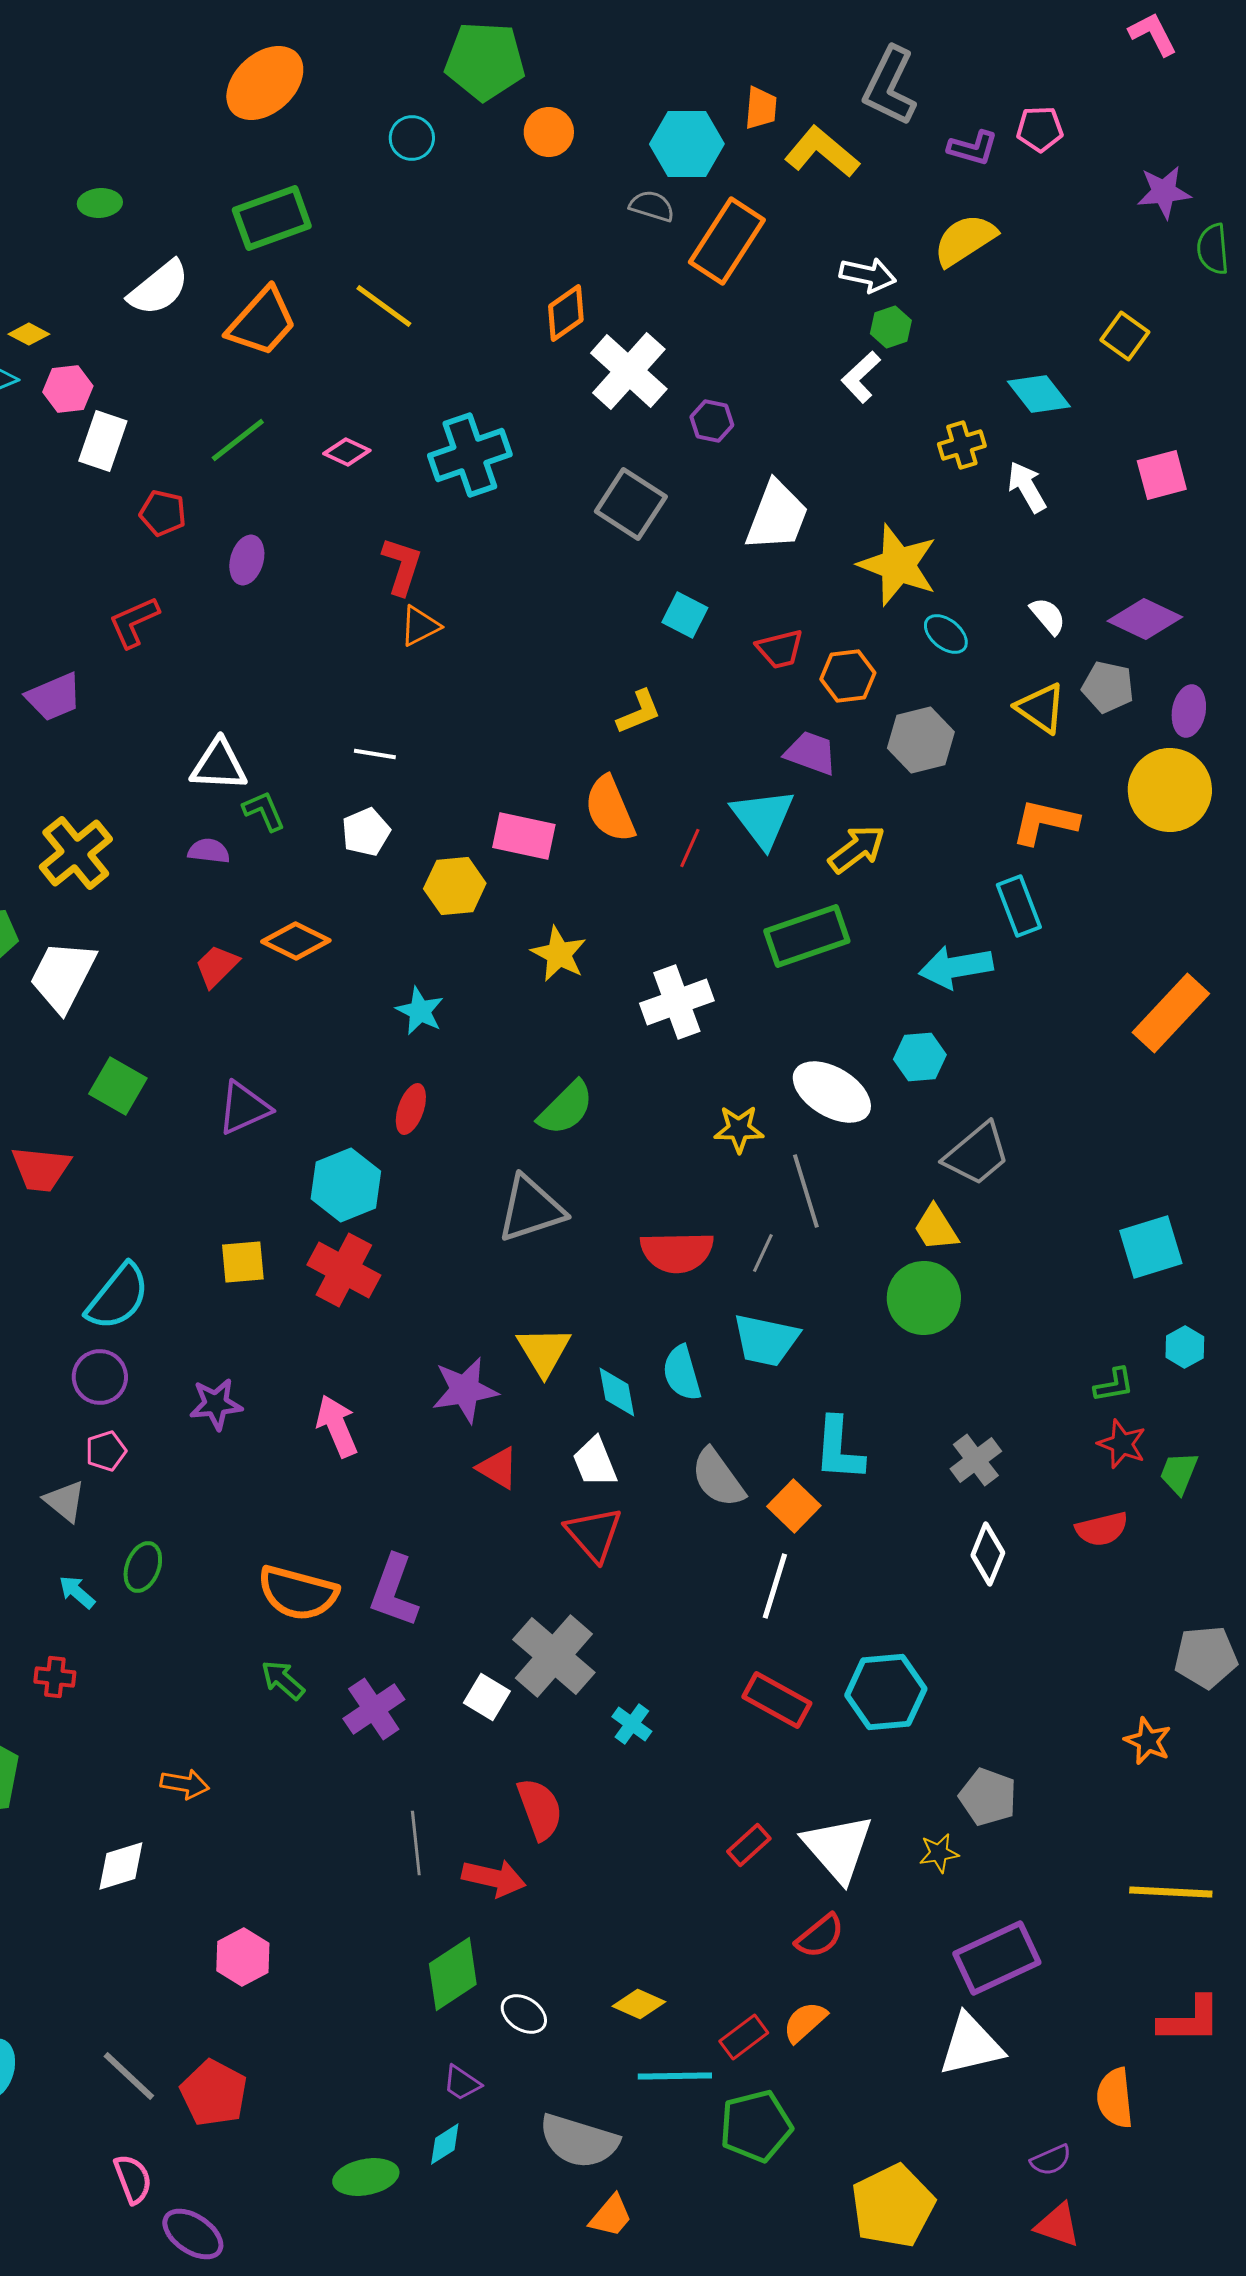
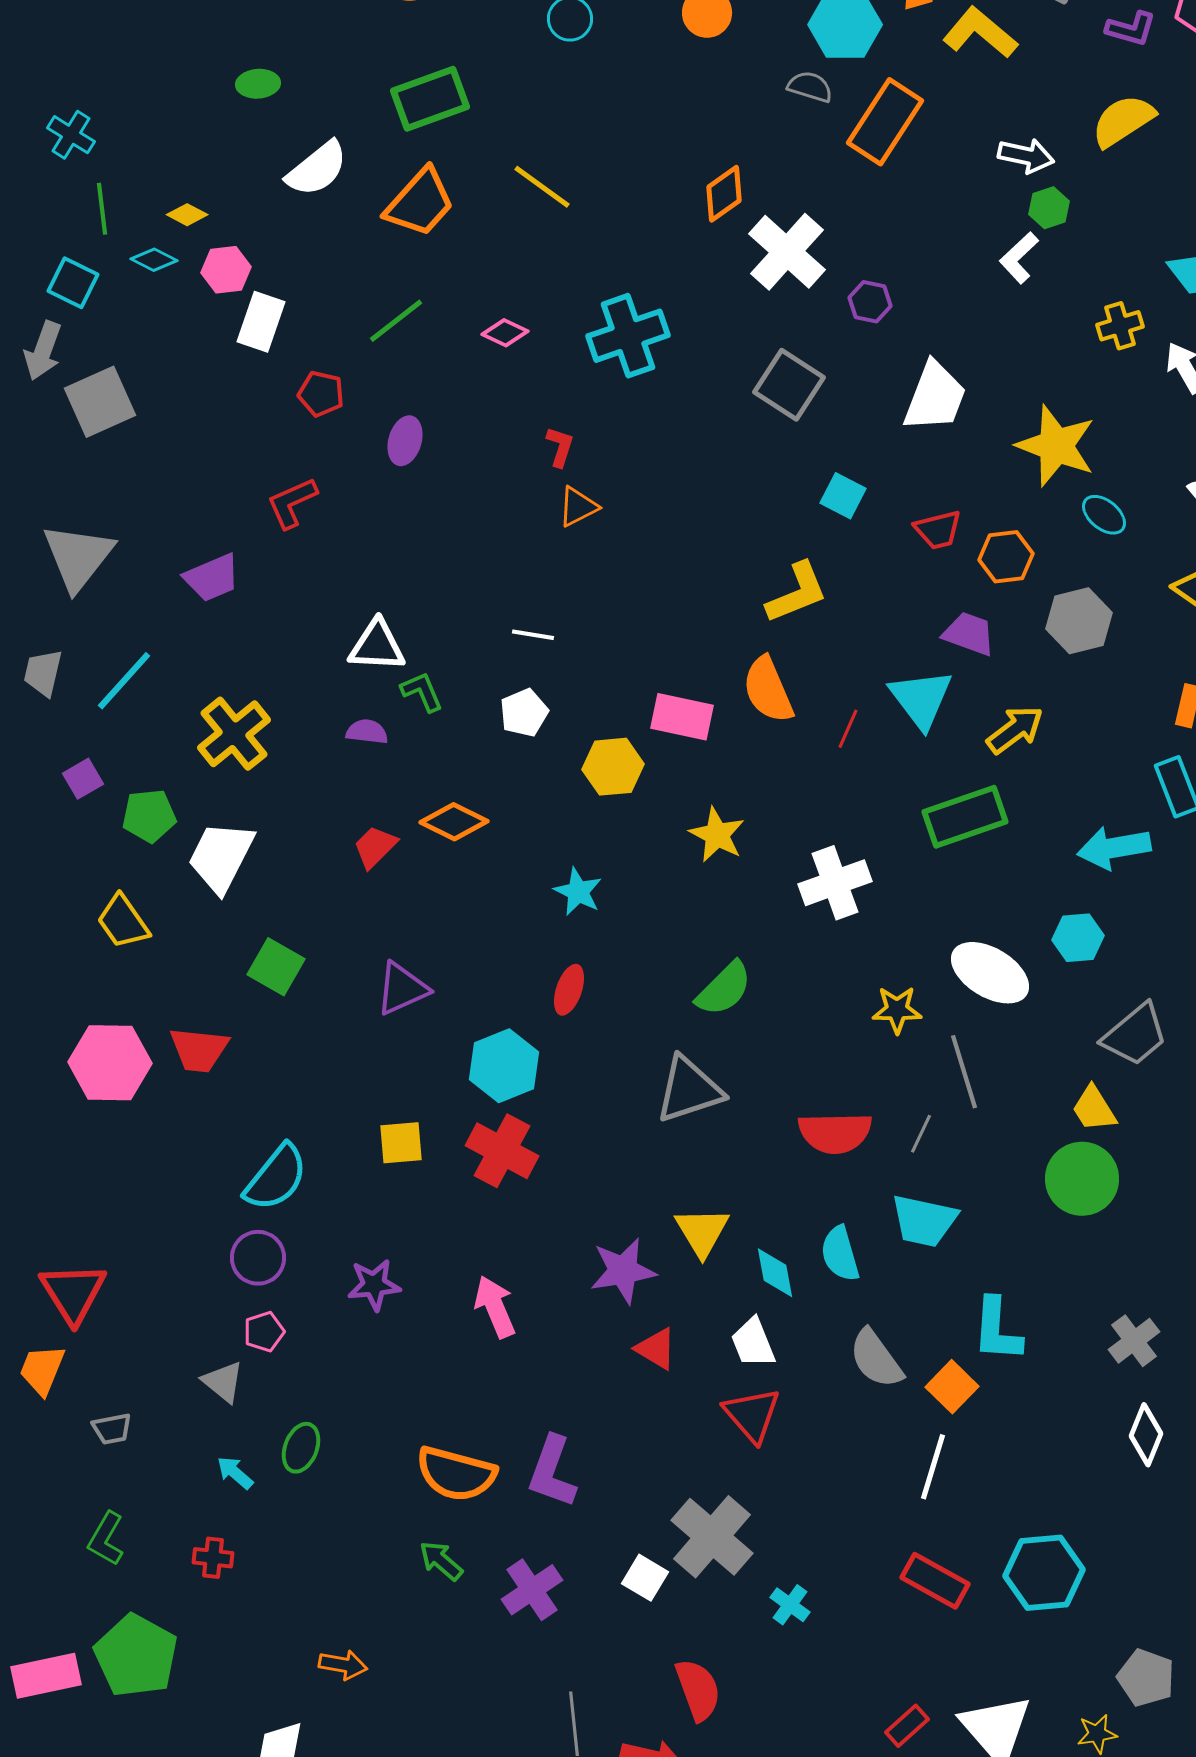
red L-shape: (402, 566) -> (560, 447), size x0.7
yellow L-shape: (639, 712) -> (797, 593), size x1.4

